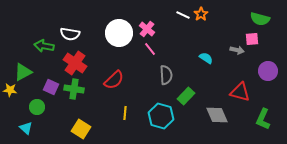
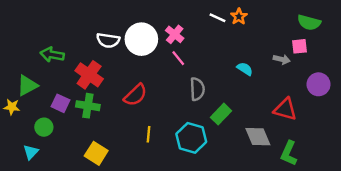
white semicircle: (70, 34) -> (108, 40), moved
green L-shape: (263, 119) -> (289, 153), moved
cyan triangle: (26, 128) -> (31, 152), turned 32

